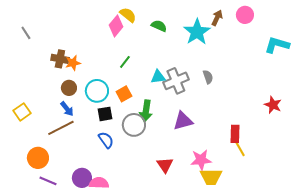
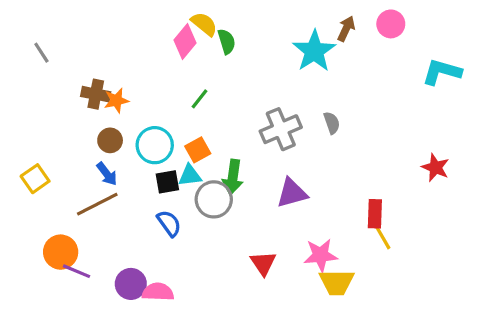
green semicircle: (159, 26) -> (227, 41), moved, turned 49
cyan triangle: (158, 77) -> (190, 175), moved
purple line: (48, 181) -> (77, 271), moved

